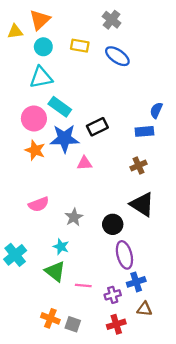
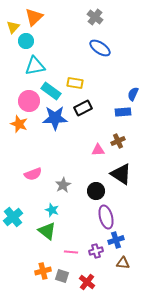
yellow triangle: (15, 31) -> (13, 27), turned -40
yellow rectangle: (80, 46) -> (75, 83), moved
cyan circle: (43, 47) -> (26, 41), moved
orange star: (35, 150) -> (19, 124), moved
pink triangle: (84, 163) -> (98, 150), moved
pink line: (83, 285) -> (71, 252), moved
orange cross: (50, 318) -> (43, 271), turned -35
red cross: (116, 324) -> (87, 282), moved, turned -35

